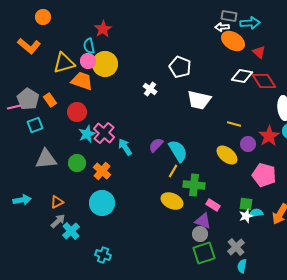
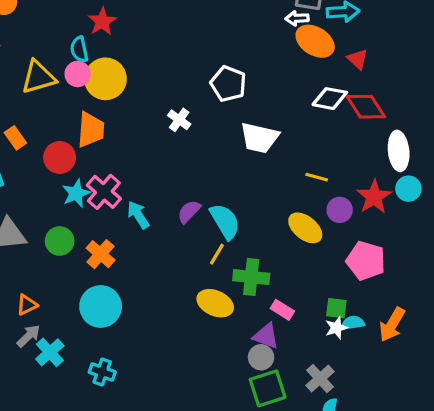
orange trapezoid: (82, 81) -> (91, 130), moved, turned 75
cyan cross: (103, 255) -> (102, 372), moved

